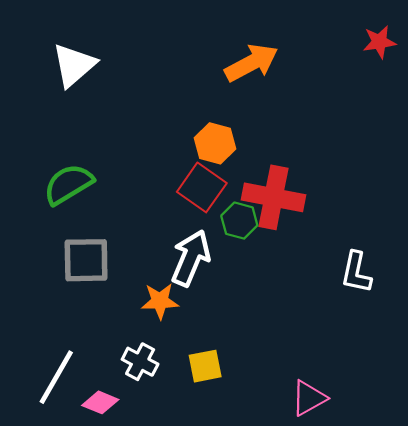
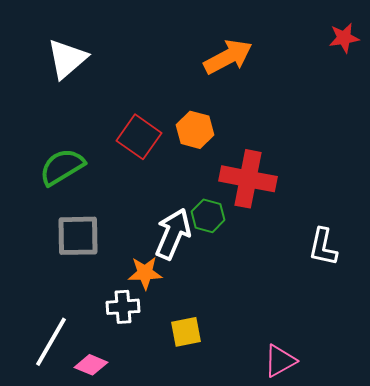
red square: (202, 187) -> (139, 137), moved
green hexagon: (239, 221) -> (208, 216), moved
white cross: (140, 362) -> (123, 307), moved, turned -32

